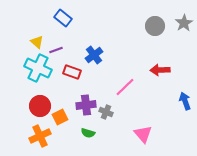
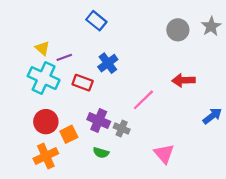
blue rectangle: (63, 18) -> (96, 21), moved
blue arrow: (185, 101) -> (212, 116), turned 72
purple cross: (86, 105) -> (99, 120), turned 30

